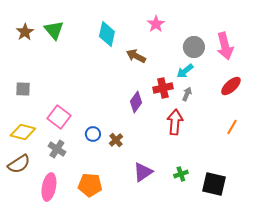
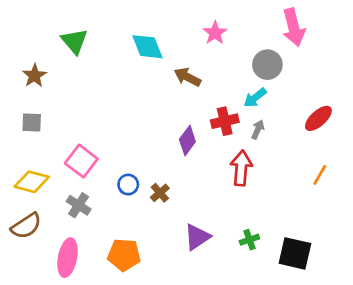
brown star: (25, 32) -> (34, 76), moved
cyan diamond: (107, 34) -> (147, 47), turned -35
pink arrow: (225, 46) -> (294, 27), moved

